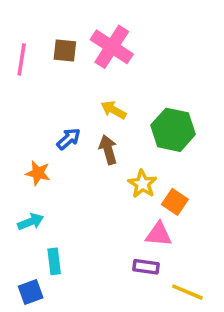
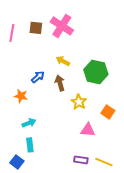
orange square: (175, 202) -> (108, 112), moved
cyan arrow: (31, 222) -> (29, 123), moved
purple rectangle: (146, 267) -> (81, 160), moved
blue square: (31, 292) -> (17, 162), turned -32

